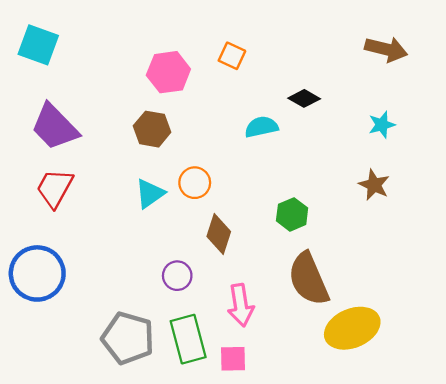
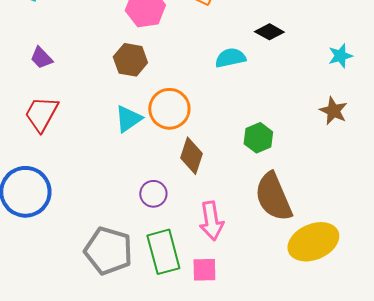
purple trapezoid: (55, 127) -> (41, 58), size x0.5
orange circle: (195, 183) -> (169, 109), size x1.4

